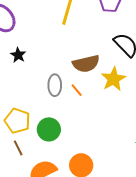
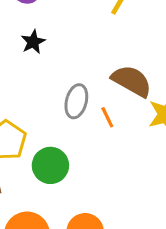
brown semicircle: (86, 64) -> (132, 81), turned -152

